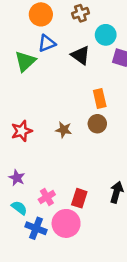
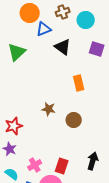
cyan circle: (106, 35) -> (86, 20), moved
blue triangle: (47, 43) -> (44, 29), moved
brown circle: (97, 124) -> (74, 120), moved
red star: (22, 131) -> (14, 126), moved

